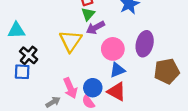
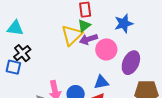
yellow triangle: (71, 41) -> (72, 35), moved
pink circle: (113, 49) -> (106, 49), moved

